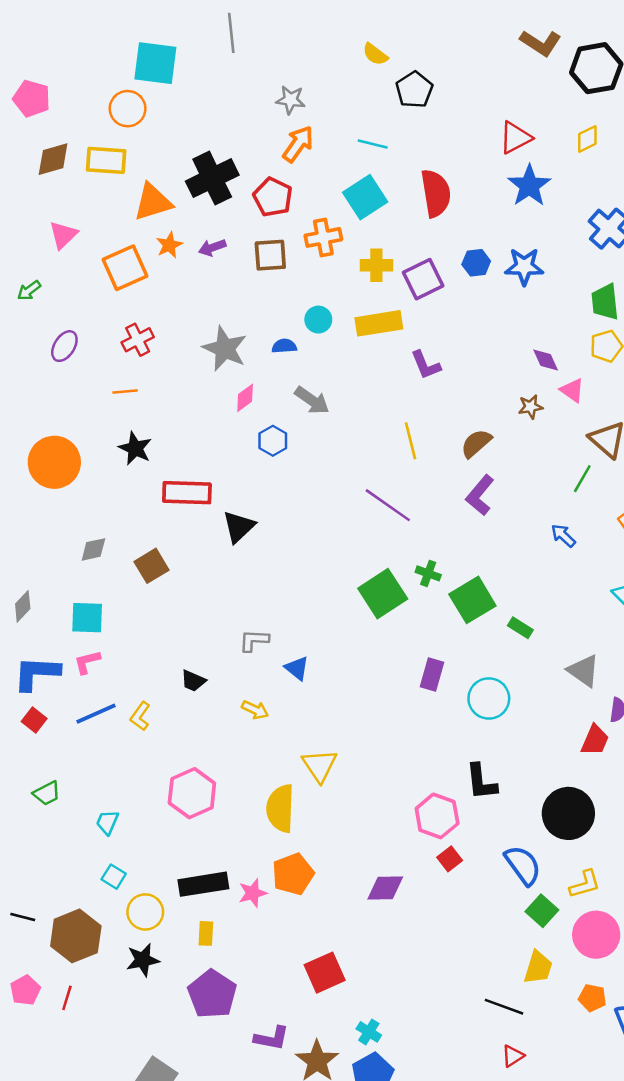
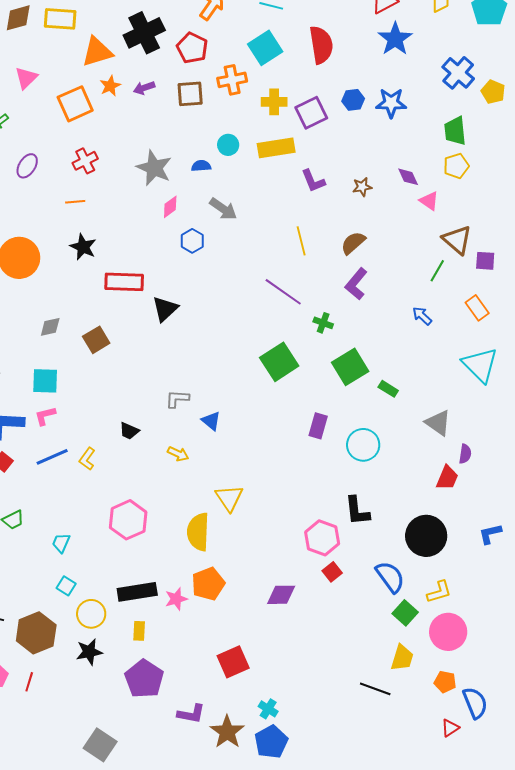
brown star: (531, 407) -> (362, 187), moved
green cross: (428, 573) -> (323, 323), moved
red triangle: (513, 1056) -> (450, 728), moved

